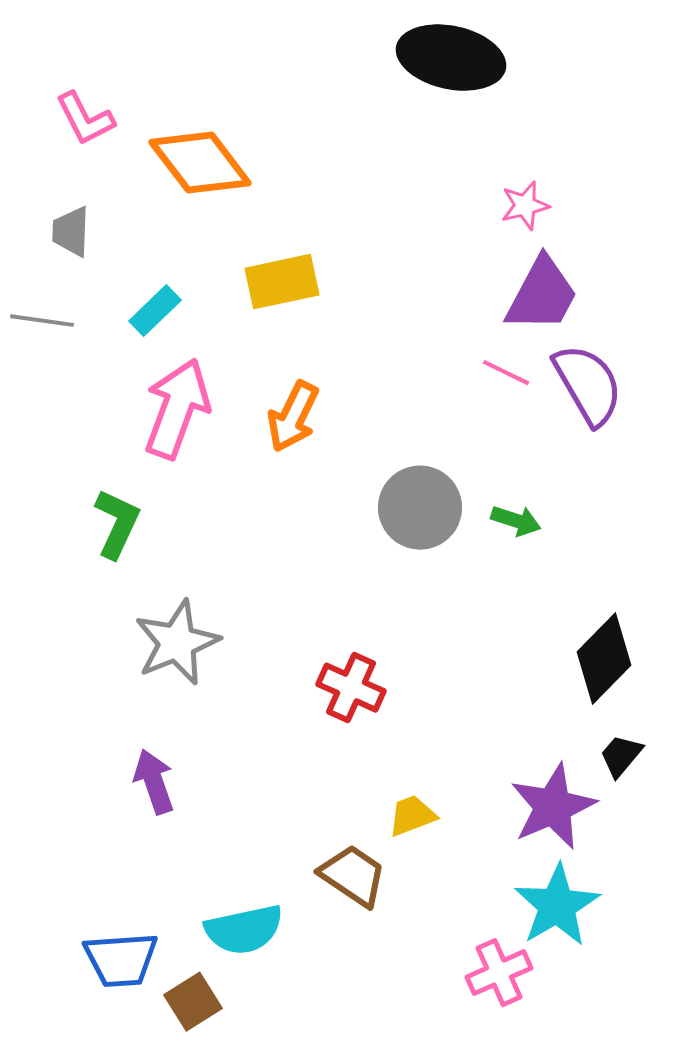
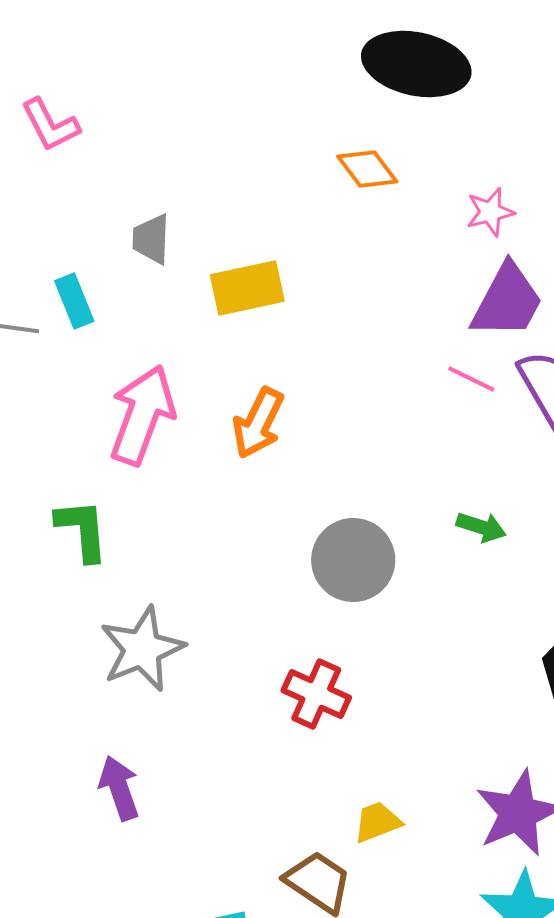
orange diamond: (200, 163) -> (367, 169), moved, size x0.6
gray trapezoid: (71, 232) -> (151, 239), moved
cyan rectangle: (155, 311) -> (74, 301), moved, turned -68
gray circle: (420, 508) -> (353, 560), moved
green L-shape: (117, 524) -> (82, 530), turned -30

